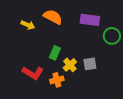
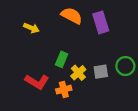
orange semicircle: (53, 17) -> (72, 16), moved
purple rectangle: (90, 20) -> (101, 22), turned 66
green circle: (112, 36) -> (125, 66), moved

